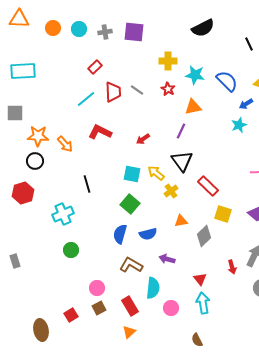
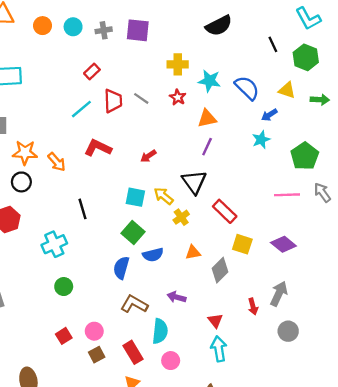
purple line: (181, 131) -> (207, 147), moved
blue semicircle: (148, 234) -> (153, 255), moved
pink circle: (171, 308) -> (171, 361), moved
red square: (71, 315) -> (64, 336), moved

